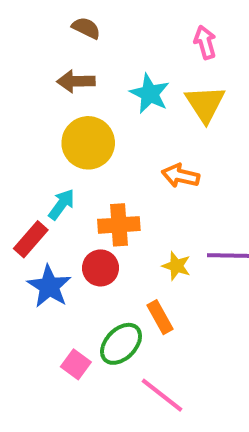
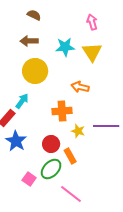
cyan star: (150, 94) -> (65, 47), turned -30
orange cross: (119, 225) -> (62, 111), moved
red circle: (101, 268) -> (51, 144), moved

